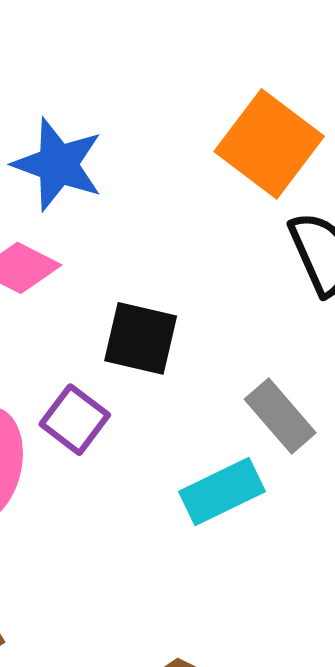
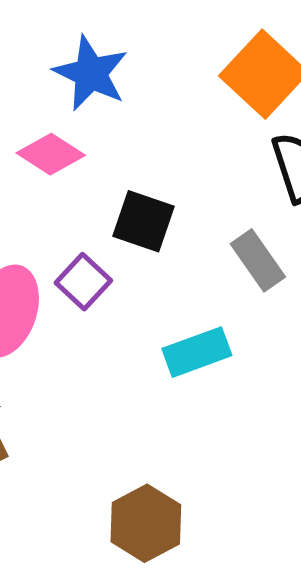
gray rectangle: (280, 416) -> (258, 260), moved

